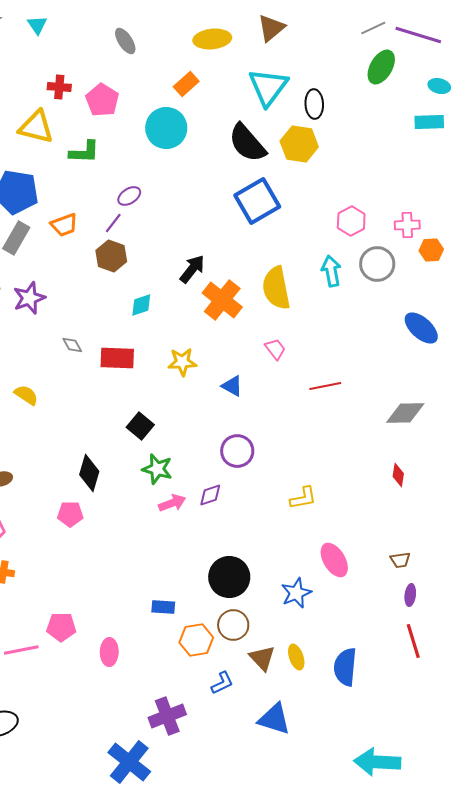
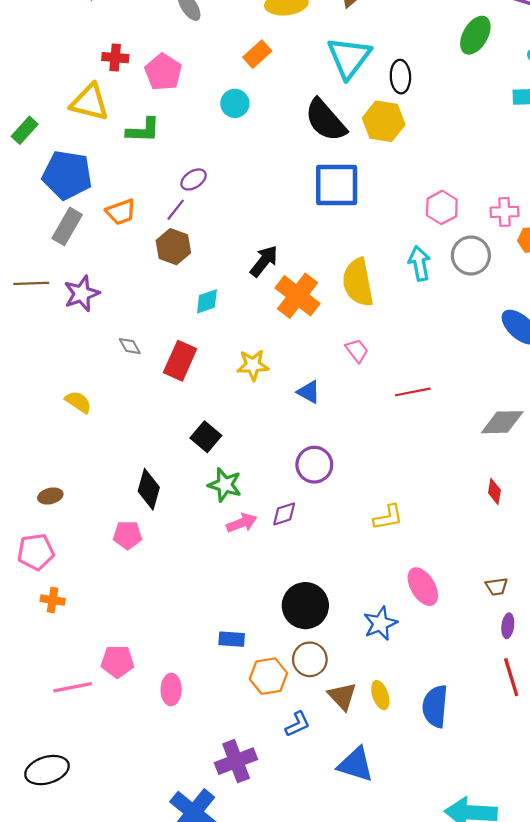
cyan circle: (166, 128) -> (235, 103), size x0.6
blue square: (257, 201) -> (337, 185), turned 30
red rectangle: (117, 358) -> (180, 361), turned -68

